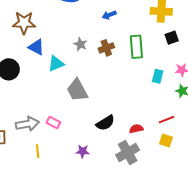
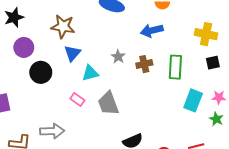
blue arrow: (109, 15) -> (152, 31), size x1.5
blue triangle: (36, 47) -> (72, 53), turned 36
cyan rectangle: (158, 76) -> (193, 100), size x1.5
pink rectangle: (53, 123) -> (77, 99), moved

